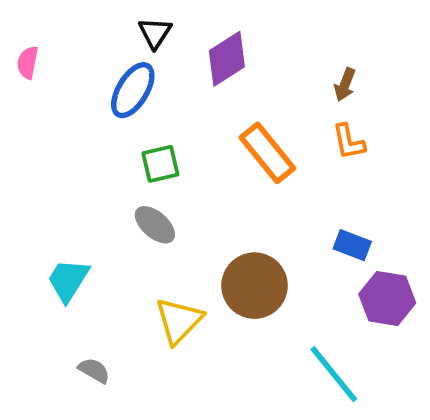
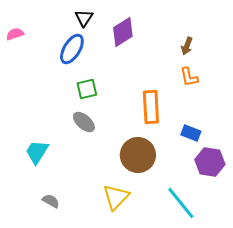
pink semicircle: (28, 62) -> (15, 34), turned 60
orange rectangle: (267, 153) -> (151, 107), moved, turned 36
yellow triangle: (179, 321) -> (116, 197), moved

